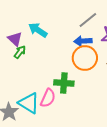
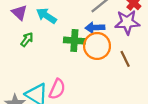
purple triangle: (15, 39) -> (19, 13), moved
green cross: (64, 83) -> (74, 41), moved

